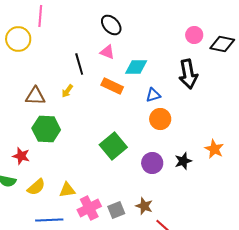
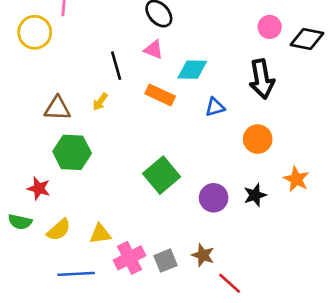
orange circle: (160, 119) -> (258, 139), moved

